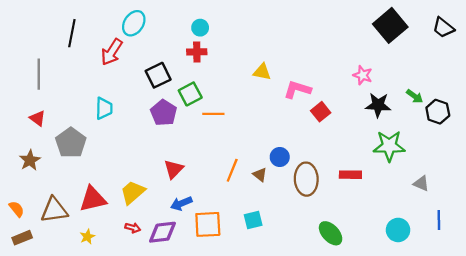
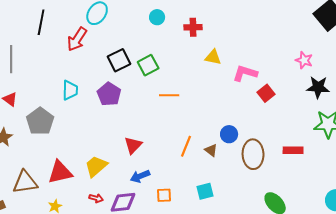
red cross: (197, 52) -> (193, 27), moved
green square: (190, 94) -> (148, 65), moved
purple pentagon: (164, 113) -> (109, 94), moved
orange square: (208, 224) -> (164, 195), size x0.6

